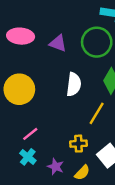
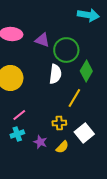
green circle: (97, 42) -> (66, 50), moved
cyan cross: (28, 157) -> (17, 134), turned 32

